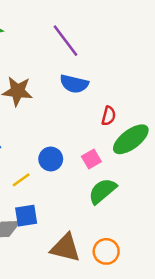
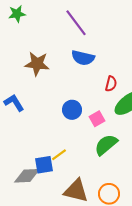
blue circle: (51, 159) -> (72, 110), moved
yellow line: (21, 180) -> (59, 155), moved

